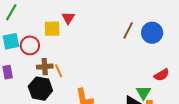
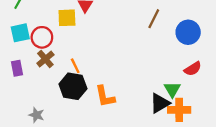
blue circle: (152, 33) -> (188, 32), moved
brown cross: (45, 67) -> (45, 59), moved, turned -35
black hexagon: (40, 89) -> (73, 86), moved

